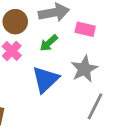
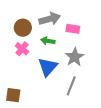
green arrow: (49, 43) -> (48, 41), turned 56
gray line: (95, 106) -> (71, 86), moved

